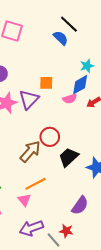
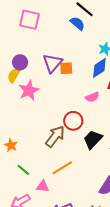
purple triangle: (29, 99) -> (52, 63), moved
pink semicircle: (70, 99) -> (92, 97), moved
pink triangle: (24, 200) -> (43, 186), moved, turned -40

